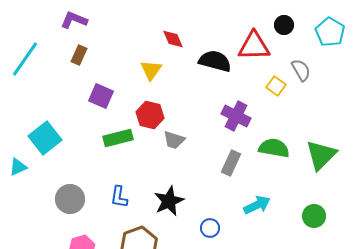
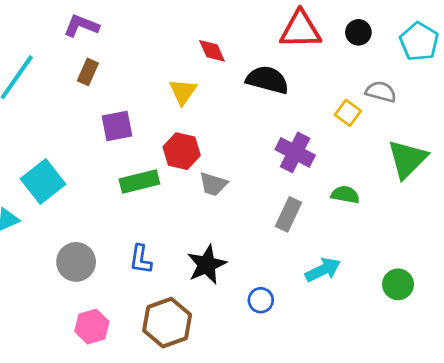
red triangle: (254, 46) -> (300, 30), moved
gray semicircle: (301, 70) -> (381, 92), turned -45
purple square: (101, 96) -> (117, 126), turned -35
green semicircle: (274, 148) -> (345, 195), size x0.7
green triangle: (321, 155) -> (407, 159), moved

